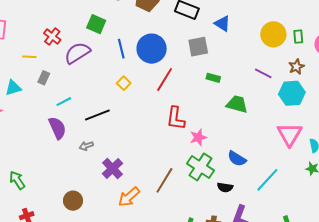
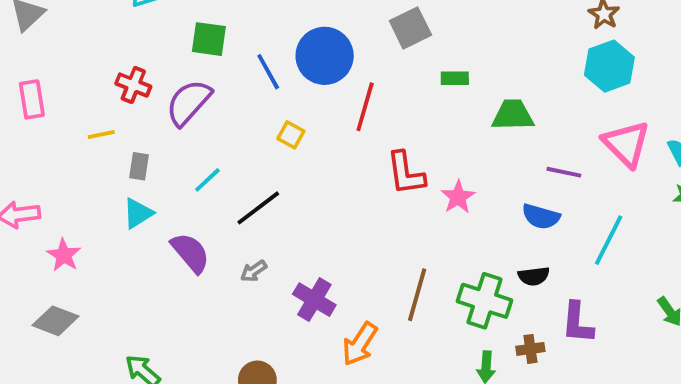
purple line: (263, 73) -> (564, 172), moved
cyan triangle: (13, 88) -> (138, 213), moved
cyan line: (64, 102) -> (207, 180), moved
green cross: (200, 167) -> (484, 301), moved

